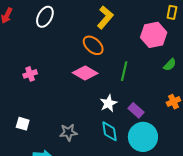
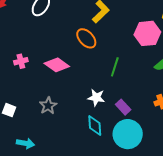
pink diamond: (85, 73) -> (57, 65), moved
white star: (108, 103) -> (96, 98), turned 30
gray star: (68, 132) -> (48, 106), moved, turned -30

